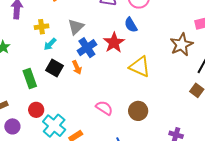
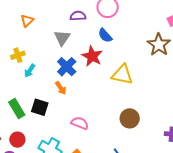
gray triangle: (76, 27) -> (62, 38), moved
black square: (55, 68) -> (40, 107), moved
pink semicircle: (104, 108) -> (80, 123), moved
red circle: (36, 110) -> (17, 140), moved

